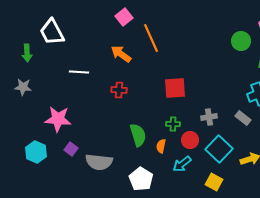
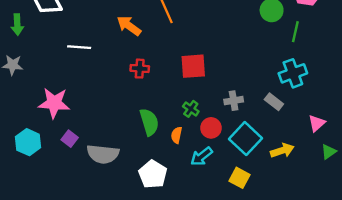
red cross: (119, 90) -> (140, 69), moved
green cross: (173, 124) -> (191, 109), turned 32

